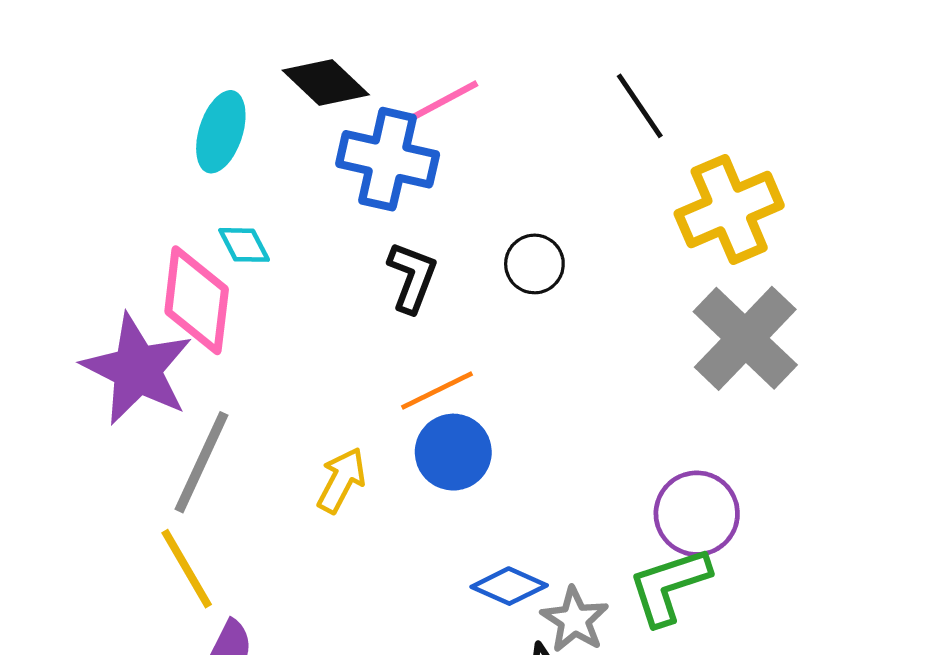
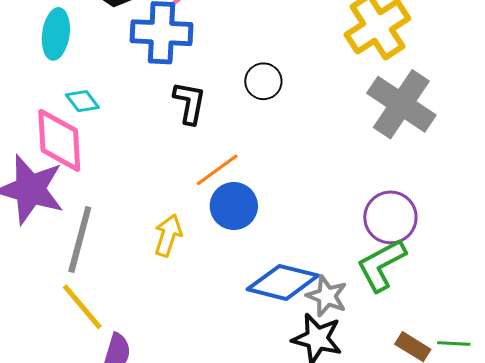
blue diamond: (509, 586) -> (283, 282), size x1.5

